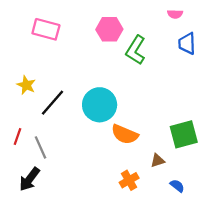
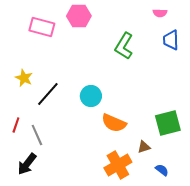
pink hexagon: (109, 29) -> (79, 16), moved
cyan circle: (100, 105) -> (91, 96), size x0.7
orange cross: (129, 180) -> (118, 165), size x1.5

